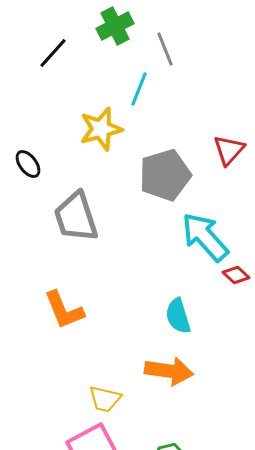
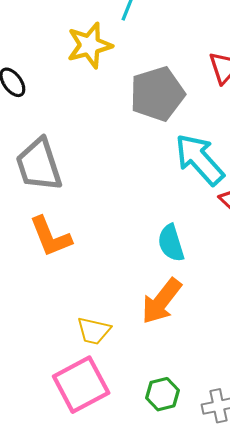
gray trapezoid: (76, 217) -> (39, 165), moved
orange arrow: (169, 371) -> (161, 301), turned 120

